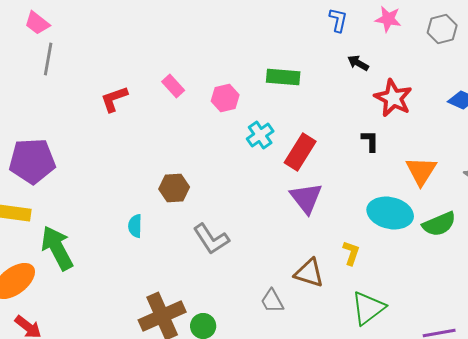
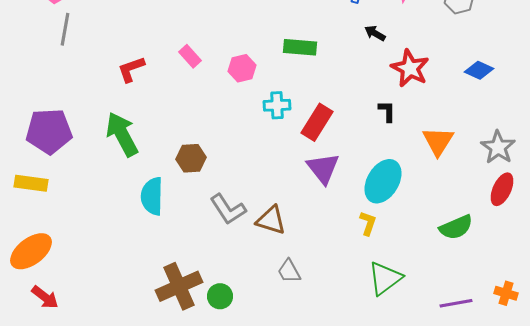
cyan cross: (260, 135) -> (277, 105), turned 32
cyan ellipse: (390, 213) -> (383, 181), moved, turned -72
green semicircle: (439, 224) -> (456, 227), moved
cyan semicircle: (135, 226) -> (152, 196), size x1.6
green arrow: (57, 248) -> (122, 134), moved
brown triangle: (309, 273) -> (271, 220), moved

